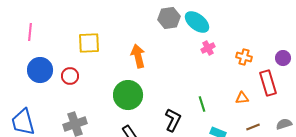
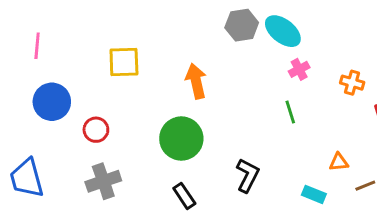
red circle: (70, 76) -> (96, 130), moved
orange triangle: (242, 98) -> (339, 162), moved
green line: (202, 104) -> (290, 112), moved

